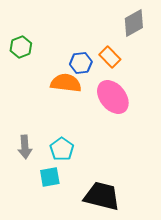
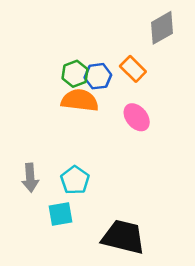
green hexagon: (21, 47) -> (75, 74), moved
pink ellipse: (113, 97) -> (137, 117), size x0.7

